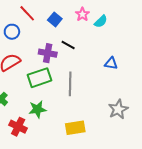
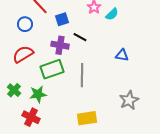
blue square: (55, 19) -> (62, 19), moved, turned 32
green star: (37, 109) -> (38, 94), moved

